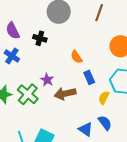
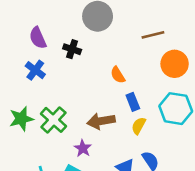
brown line: (99, 13) -> (153, 35), moved, turned 54
purple star: (47, 80) -> (83, 148), moved
yellow semicircle: (104, 98) -> (139, 126), moved

